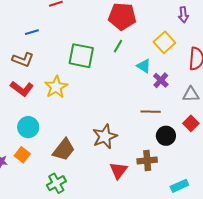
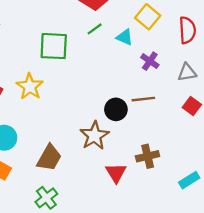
green line: (118, 46) -> (95, 29), turned 32
cyan triangle: (144, 66) -> (125, 37), moved
black circle: (166, 136) -> (116, 109), moved

